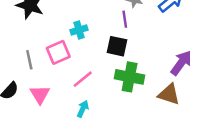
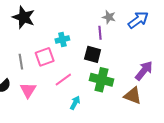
cyan arrow: (83, 109) -> (75, 103), moved

